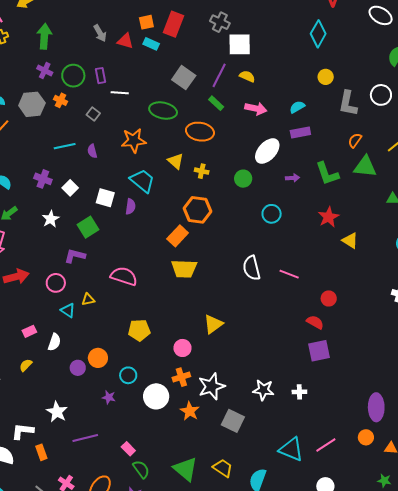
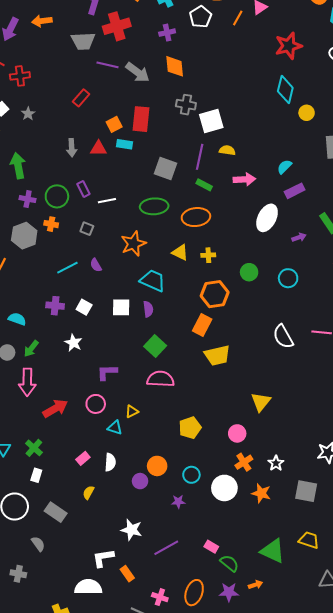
gray arrow: (100, 33) -> (72, 148), turned 42
yellow circle: (326, 77) -> (307, 113), moved
green circle: (243, 179) -> (249, 272), moved
green square: (88, 227) -> (155, 346), moved
white star: (212, 386) -> (276, 463), size x0.6

